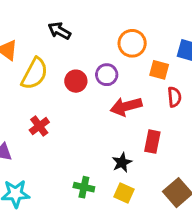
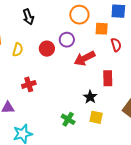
black arrow: (59, 31) -> (28, 17), turned -126
yellow semicircle: (34, 74) -> (18, 50), size x0.6
red cross: (39, 126) -> (29, 84), turned 32
green cross: (84, 187) -> (68, 119), turned 32

